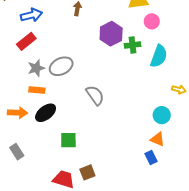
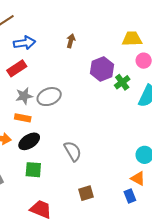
green cross: (132, 45) -> (122, 82), turned -35
gray semicircle: (95, 95) -> (73, 151), moved
green square: (68, 140) -> (33, 170), moved
brown square: (87, 172) -> (86, 193), moved

